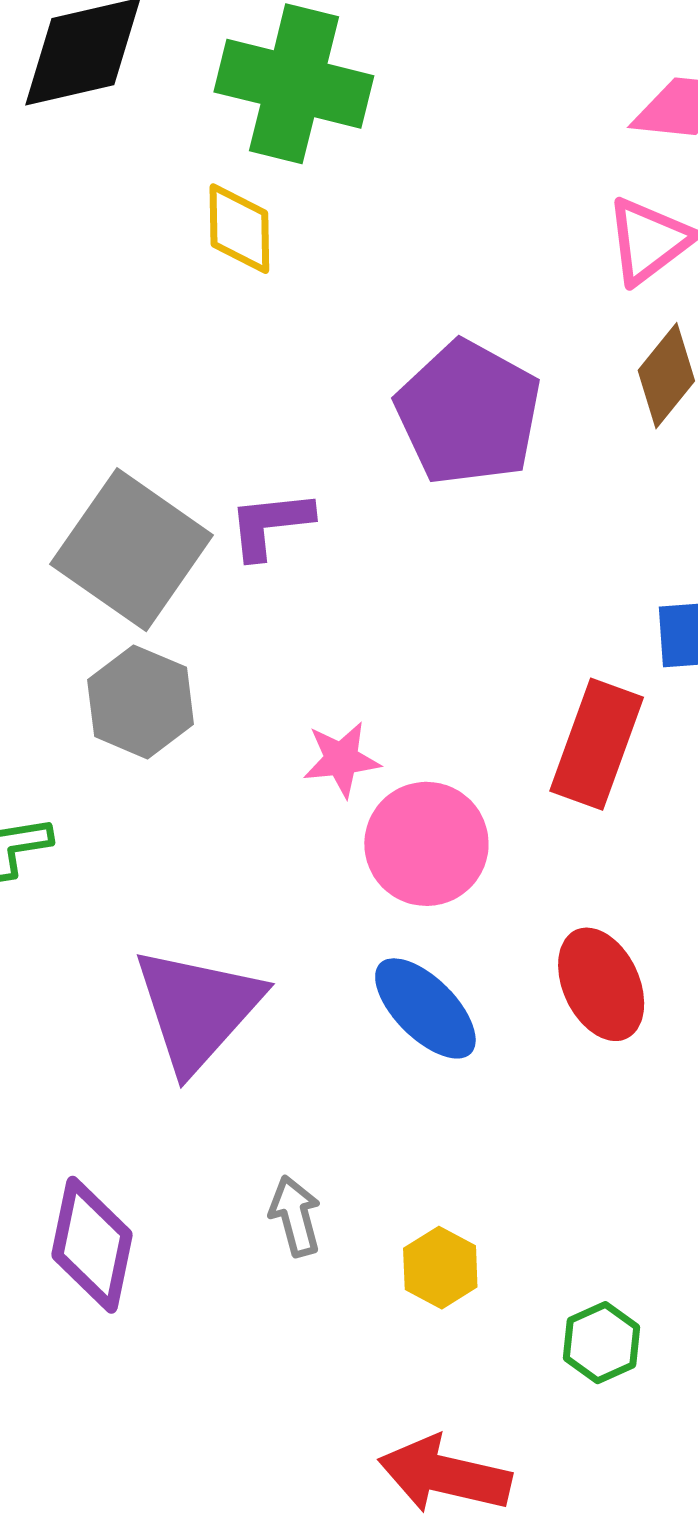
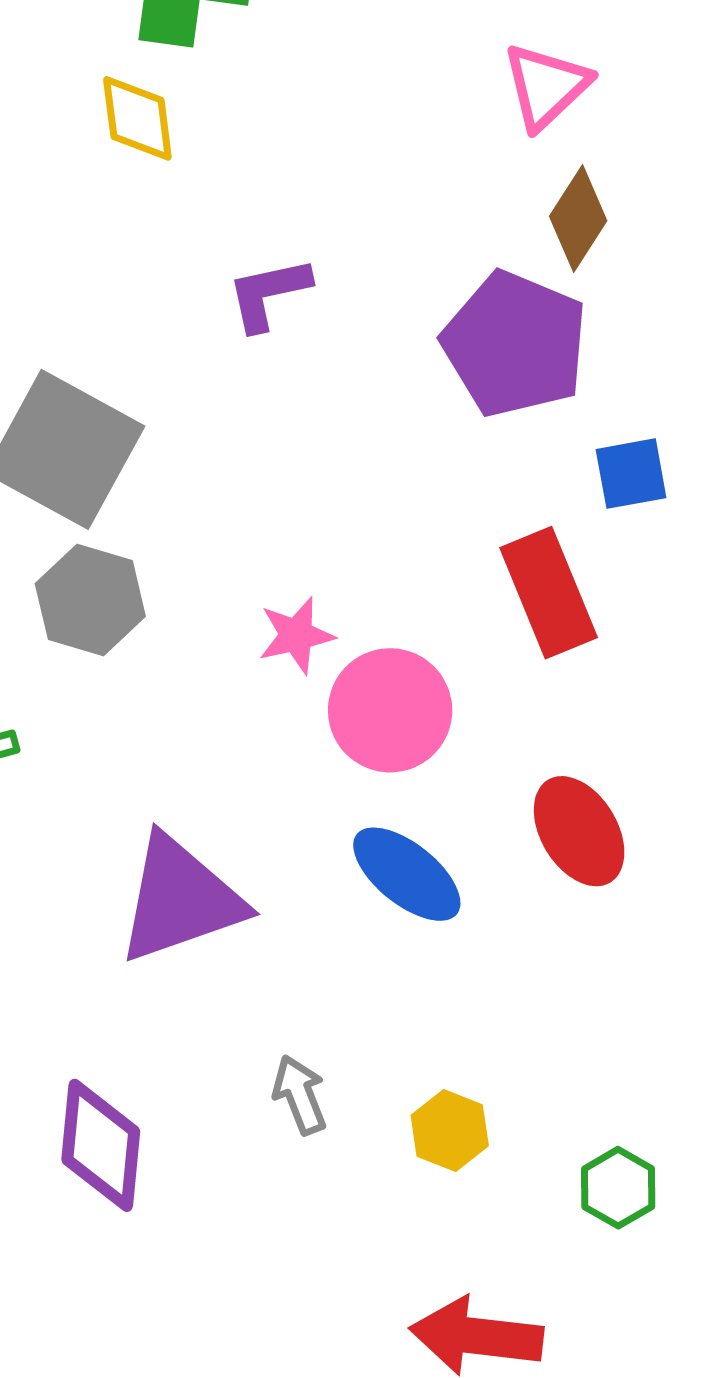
purple pentagon: (468, 413) -> (515, 344), moved
purple L-shape: (270, 524) -> (269, 294), moved
red rectangle: (597, 744) -> (549, 593), turned -36
purple triangle: (198, 1009) -> (180, 899), turned 35

